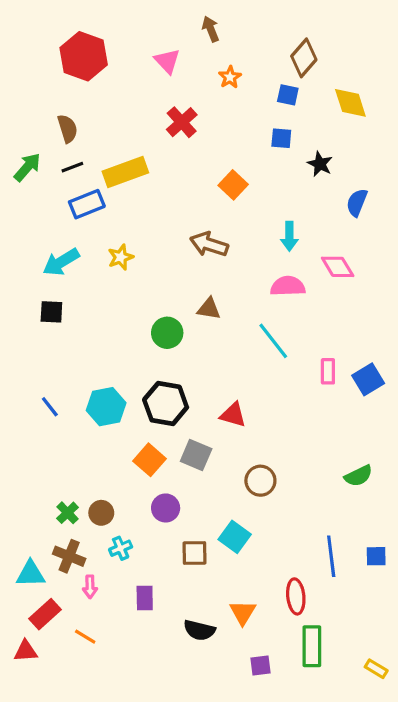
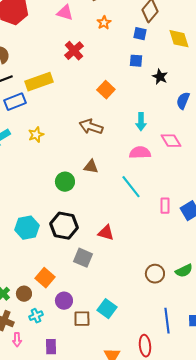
pink triangle: (167, 61) -> (65, 13), turned -30
orange square: (150, 460) -> (45, 278), moved
brown circle: (260, 481) -> (155, 274), moved
purple circle: (166, 508) -> (64, 301), moved

